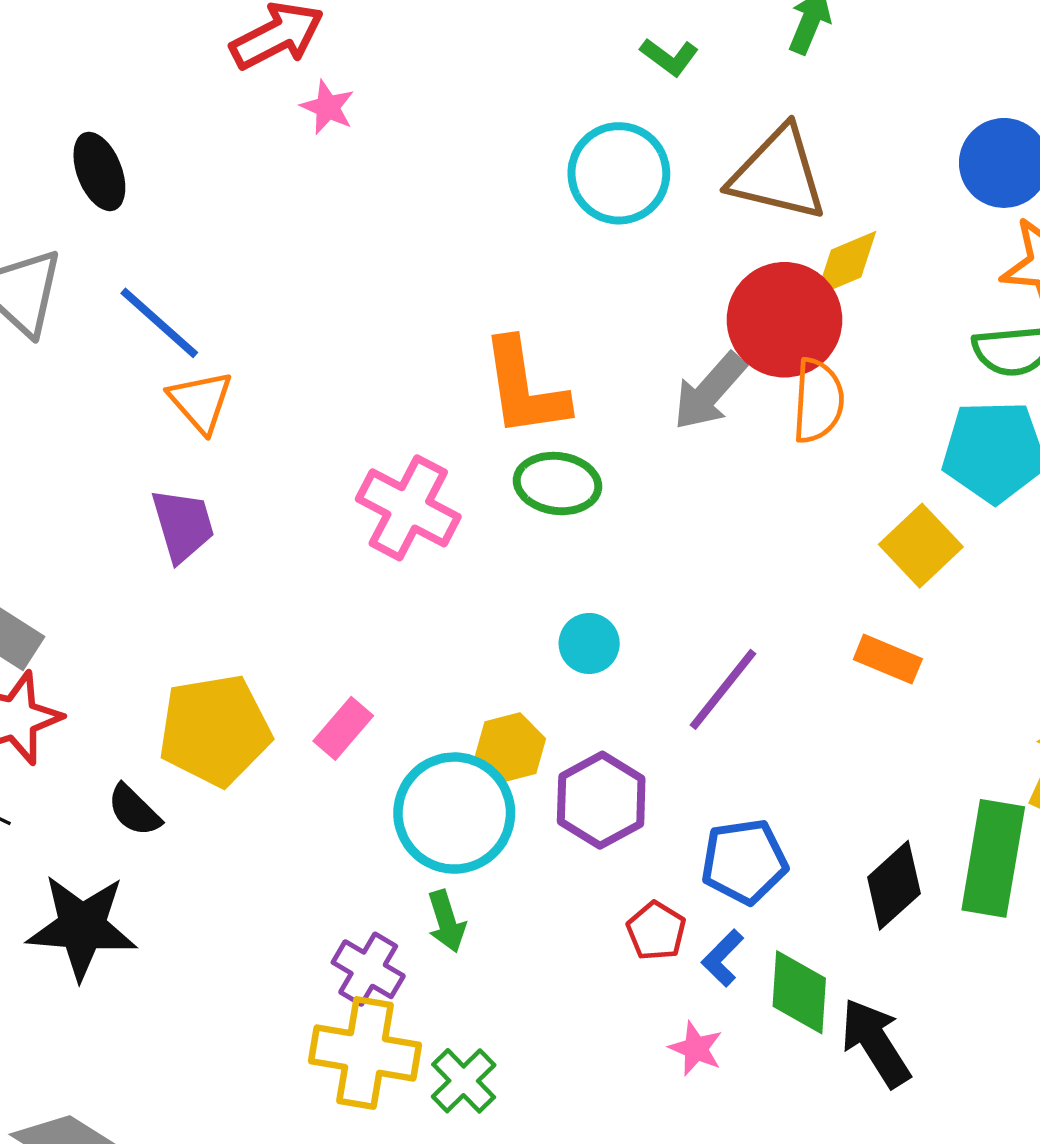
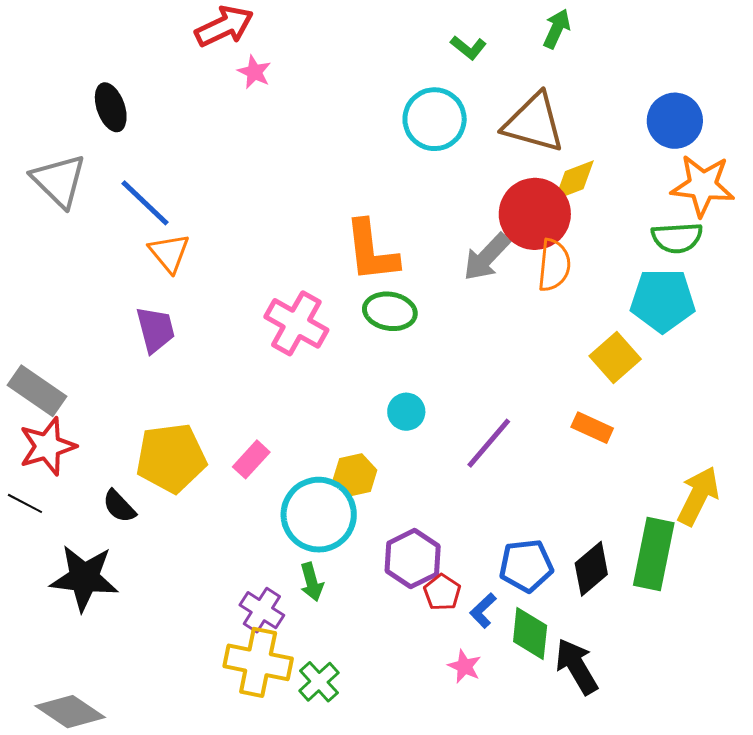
purple hexagon: (601, 800) -> (413, 559), moved
blue pentagon: (744, 861) -> (526, 566), moved

